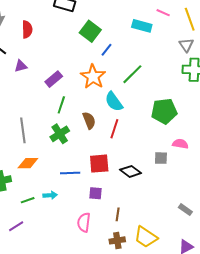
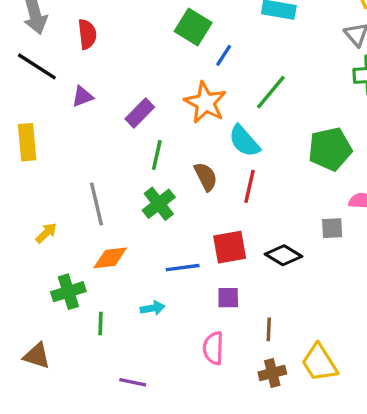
green line: (28, 200) -> (100, 324), moved, turned -64
purple line: (16, 226) -> (133, 382), moved, turned 49
yellow trapezoid: (146, 237) -> (319, 363), turned 30

